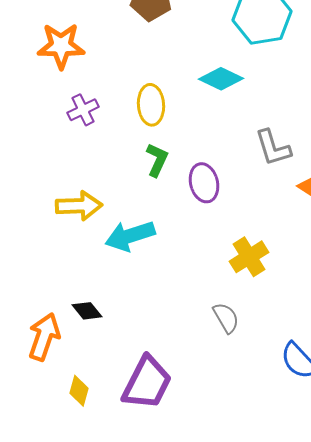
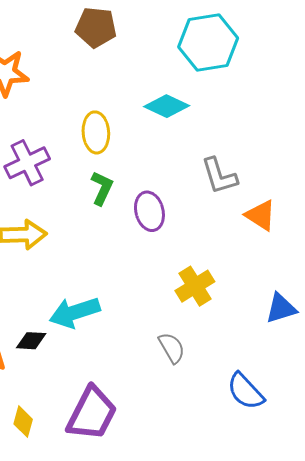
purple cross: (83, 110) -> (27, 163), moved, size x1.4
cyan arrow: (130, 236) -> (75, 312), moved
black diamond: (87, 311) -> (31, 341), turned -48

